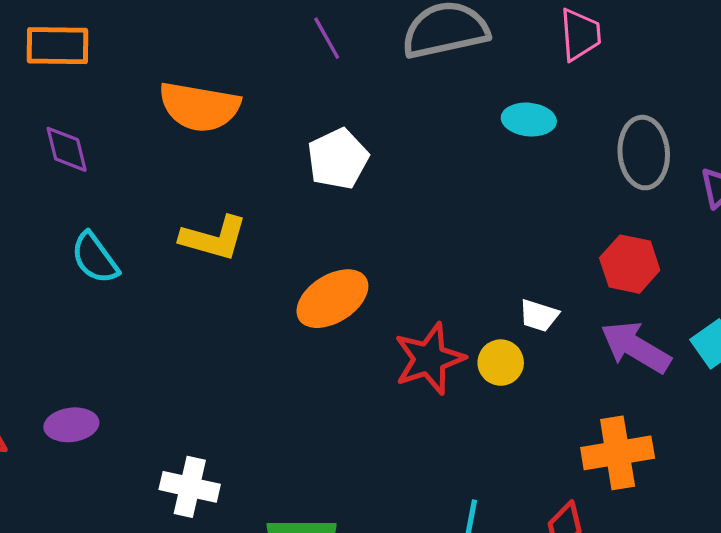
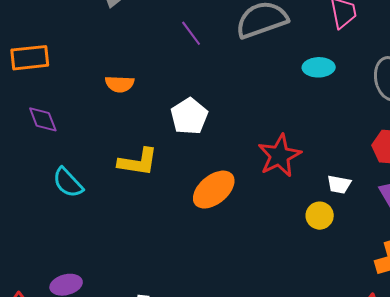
orange semicircle: (199, 107) -> (120, 84), size x0.6
white pentagon: (338, 159) -> (189, 116), moved
red star: (429, 359) -> (279, 156), moved

